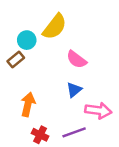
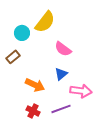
brown rectangle: (16, 59) -> (13, 57), moved
orange arrow: (28, 104) -> (35, 85), moved, turned 102

